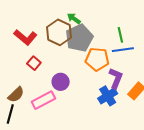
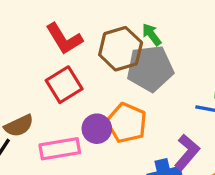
orange pentagon: (97, 59) -> (127, 123), moved
red square: (34, 63) -> (64, 85), size x1.5

